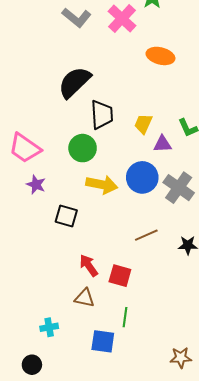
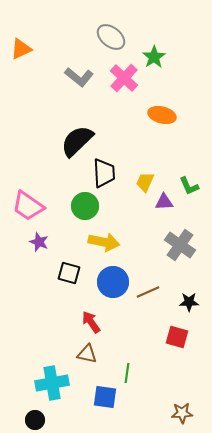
blue circle: (142, 177) -> (113, 282), moved
red square: (120, 276) -> (177, 337), moved
cyan cross: (49, 327) -> (52, 383), size x1.8

